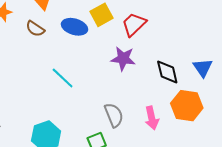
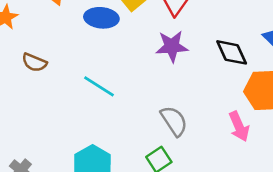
brown semicircle: (35, 29) -> (34, 62), moved
pink arrow: (152, 118) -> (239, 126), moved

